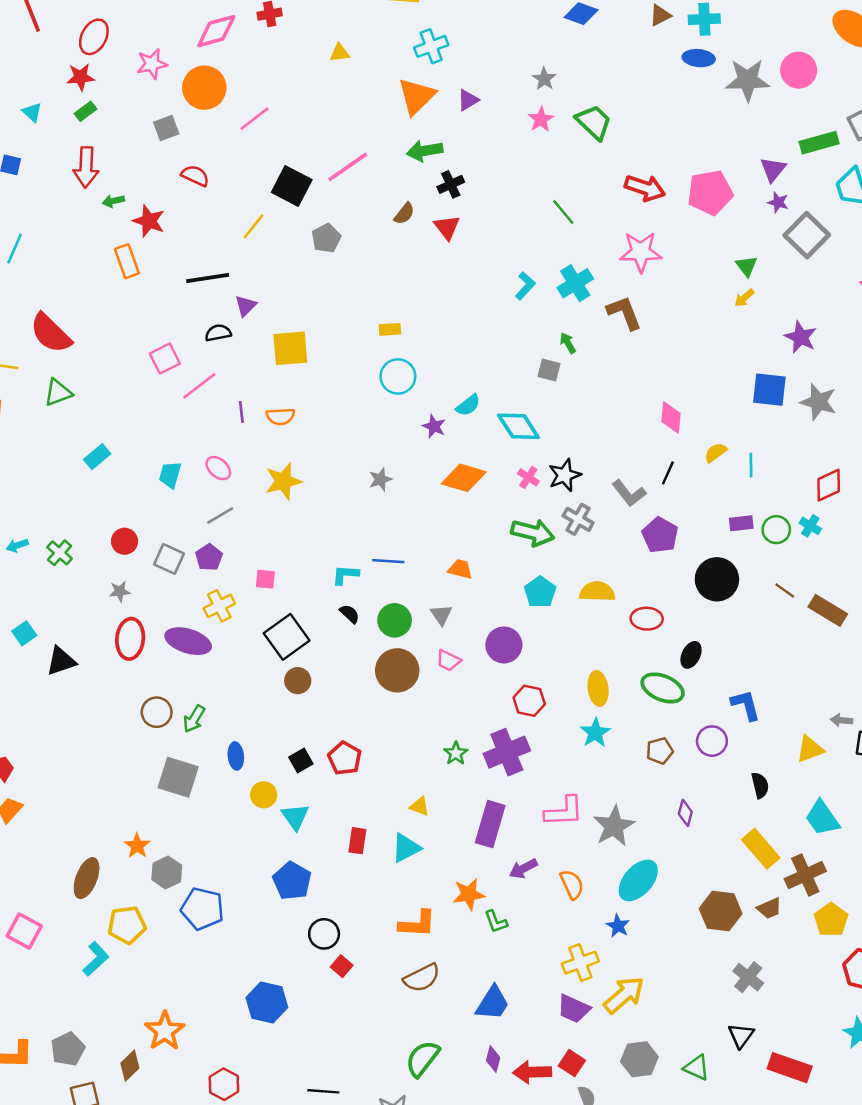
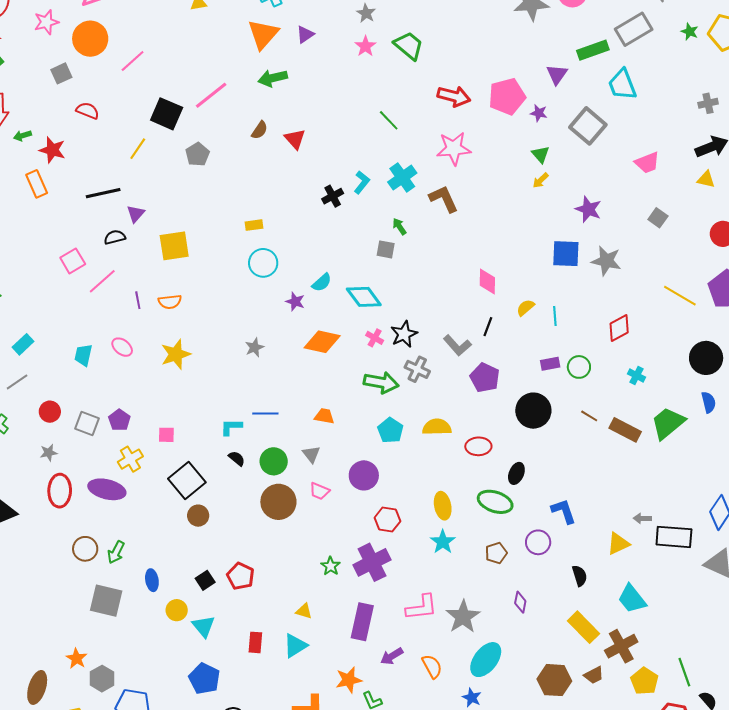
black cross: (451, 184) -> (333, 196), moved
purple star: (778, 202) -> (539, 113), moved
gray line: (220, 515) -> (17, 382), moved
cyan cross: (810, 526) -> (636, 376), moved

